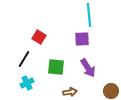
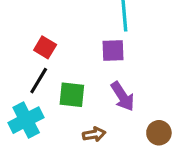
black line: (24, 59) -> (39, 81), moved
cyan cross: (27, 83) -> (26, 120), size x1.5

